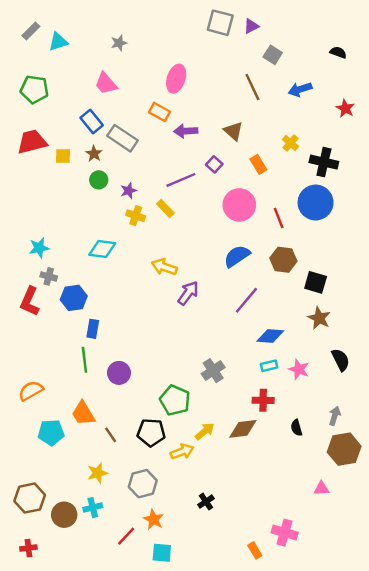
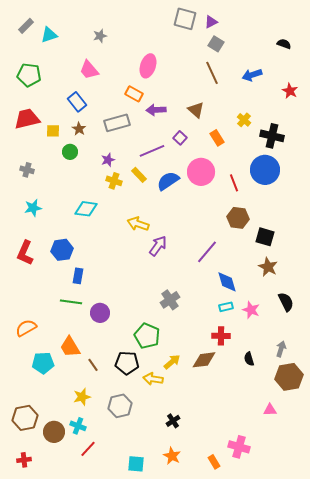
gray square: (273, 55) -> (216, 44), moved
gray rectangle: (123, 138) -> (117, 123), moved, turned -50
green circle: (99, 180) -> (70, 152), moved
blue semicircle: (237, 256) -> (168, 181), moved
gray cross: (49, 276) -> (27, 170), moved
blue diamond: (270, 336) -> (227, 282), turned 70
green line: (84, 360) -> (71, 302), turned -75
gray cross: (213, 371) -> (170, 300), moved
yellow arrow: (182, 452) -> (153, 379), turned -150
cyan cross: (93, 508) -> (78, 426), turned 35
orange star: (154, 519) -> (172, 456), moved
red line: (126, 536) -> (88, 449), moved

